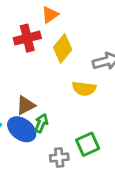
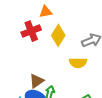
orange triangle: (50, 15) -> (46, 12), turned 32

